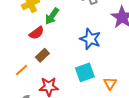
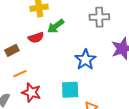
brown rectangle: (42, 55) -> (12, 50), moved
orange line: (22, 70) -> (20, 74), moved

